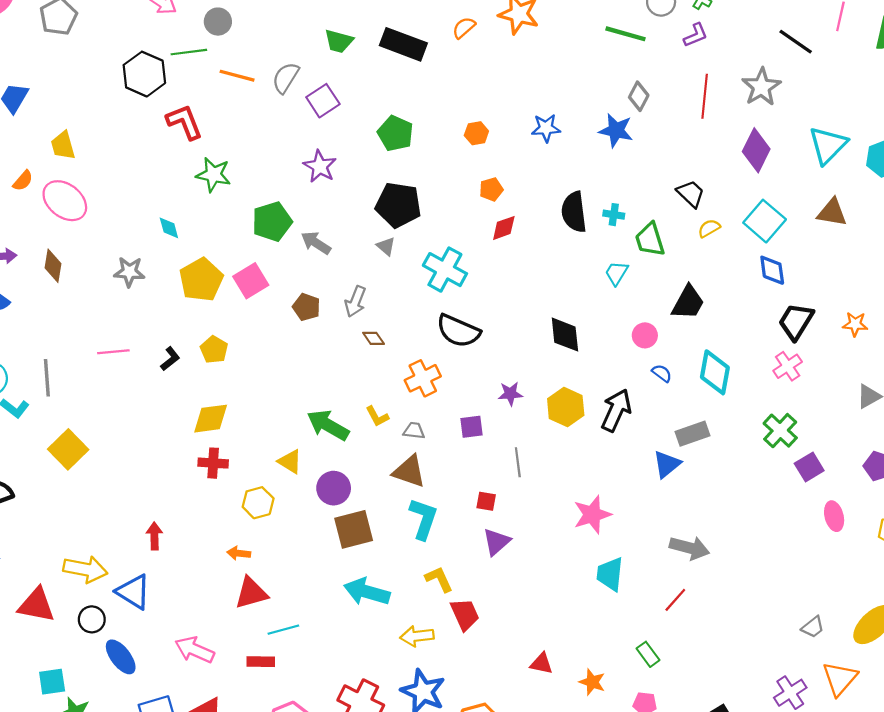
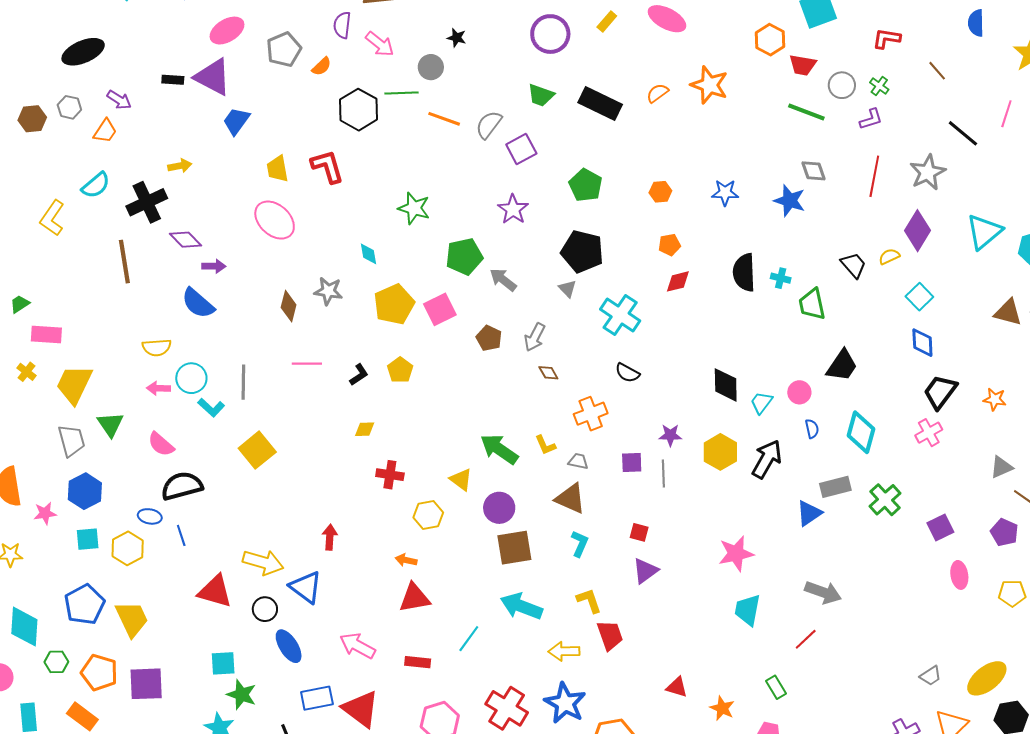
gray diamond: (639, 96) -> (813, 171), turned -52
red L-shape: (184, 122) -> (327, 166), moved
orange semicircle: (23, 181) -> (322, 66), moved
brown triangle: (832, 212) -> (1008, 312), moved
cyan square: (765, 221) -> (919, 297), size x0.7
yellow semicircle: (709, 228) -> (889, 256), moved
brown diamond: (53, 266) -> (289, 306), moved
cyan trapezoid: (616, 273) -> (761, 403), moved
black semicircle: (458, 331) -> (627, 373), size x0.6
blue semicircle: (662, 373) -> (812, 429), turned 36
yellow diamond: (211, 419) -> (365, 429), moved, size x0.6
green cross: (780, 431) -> (885, 500), moved
gray line: (518, 462) -> (663, 473), moved
cyan L-shape: (423, 519) -> (580, 544), size x0.7
cyan line: (283, 630) -> (469, 639), moved, turned -44

